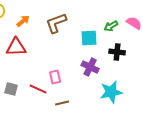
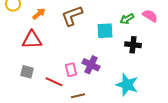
purple cross: (90, 67) -> (91, 65), moved
gray square: (11, 89) -> (27, 72), moved
cyan star: (111, 92) -> (127, 85), turned 30

